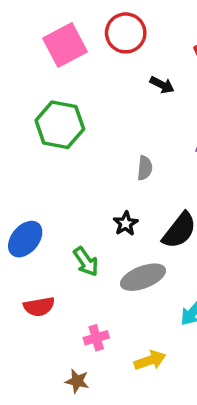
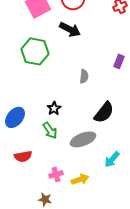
black arrow: (162, 85) -> (70, 29), moved, size x1.5
black star: (126, 223) -> (54, 108), moved
yellow arrow: (150, 360) -> (80, 179), moved

